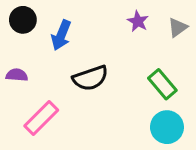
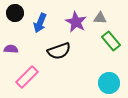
purple star: (138, 21) -> (76, 22), moved, size x1.5
gray triangle: (178, 27) -> (100, 18), moved, turned 40
green rectangle: (162, 84) -> (111, 41), moved

